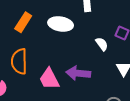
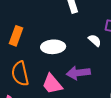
white ellipse: (61, 24) -> (53, 47), moved

